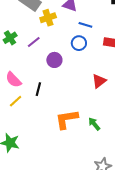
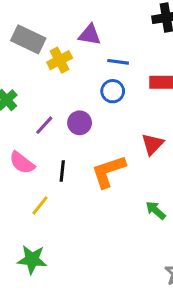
purple line: (34, 42) -> (44, 125), moved
yellow line: (16, 101) -> (40, 205), moved
orange L-shape: (67, 119) -> (108, 171), moved

